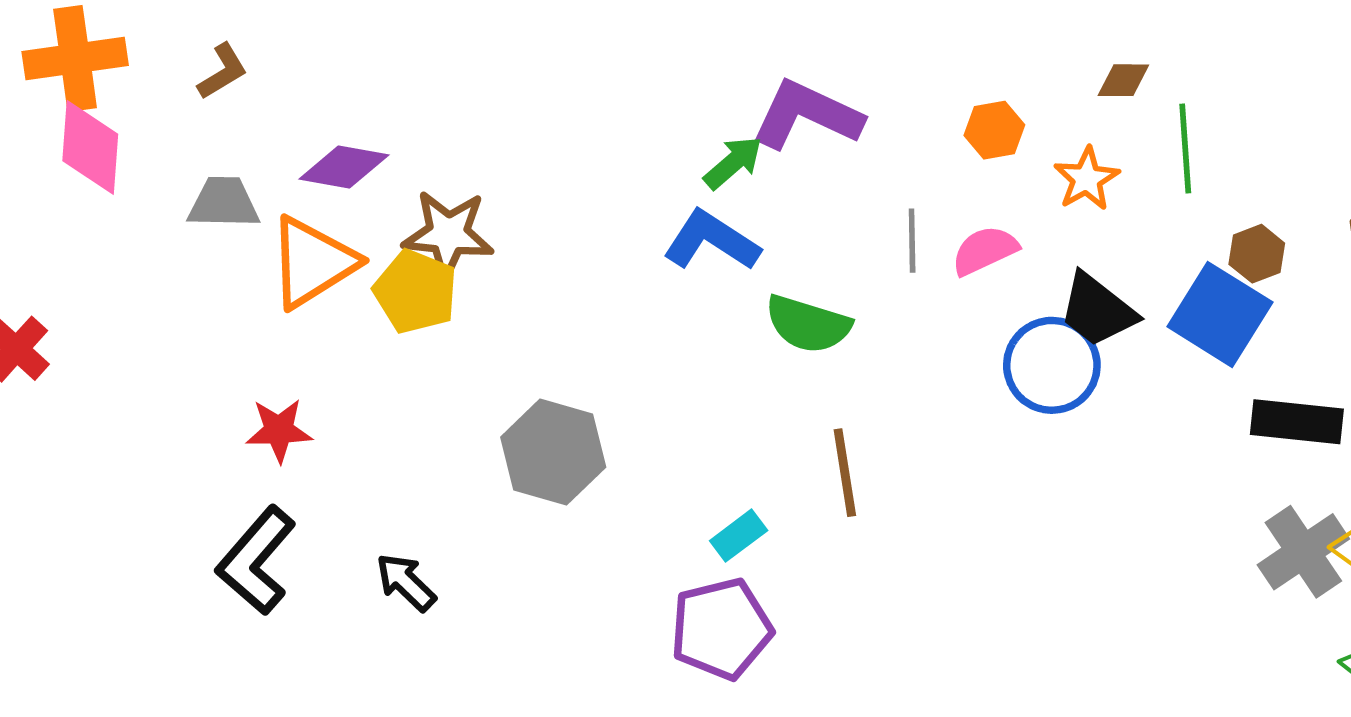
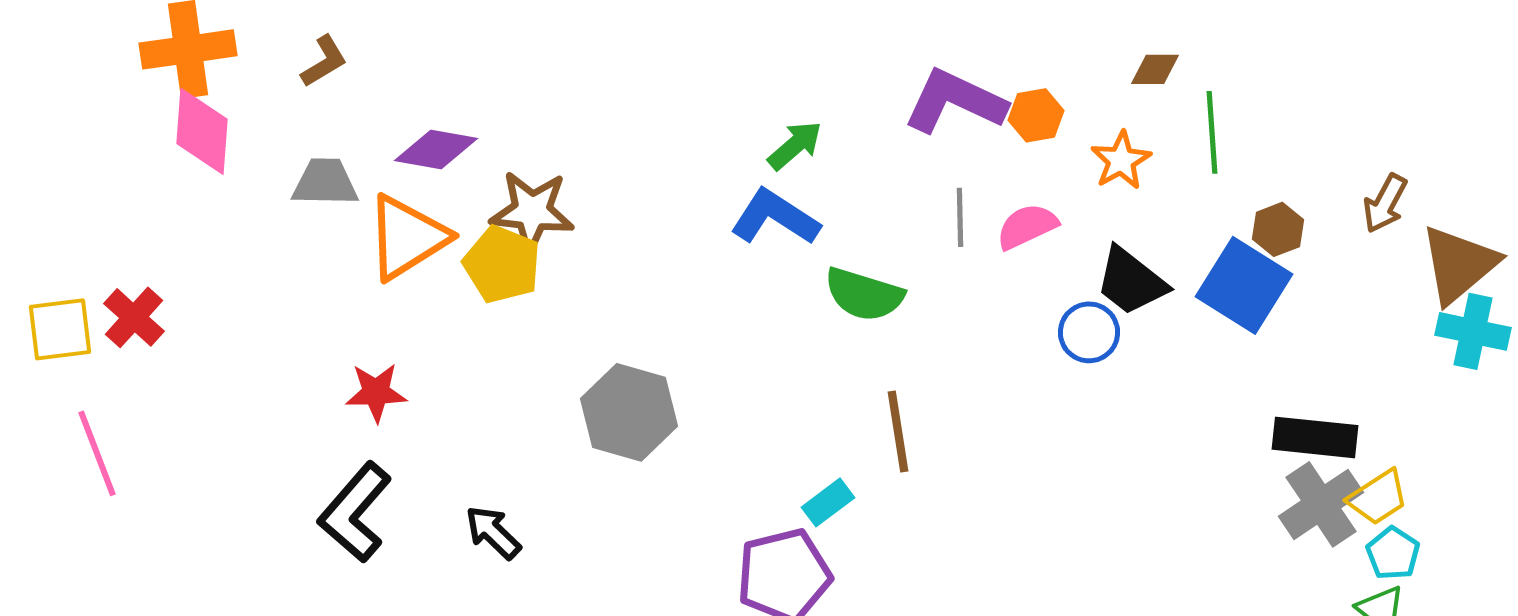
purple L-shape: (807, 115) -> (955, 101), moved
blue circle: (1052, 365) -> (1089, 332), size x0.7
black rectangle: (1297, 422) -> (1315, 437), moved
cyan rectangle: (739, 536) -> (828, 502), moved

